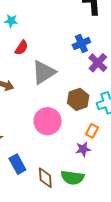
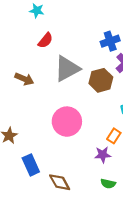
brown hexagon: (78, 99) -> (101, 80), moved
brown diamond: (45, 178) -> (60, 182), turned -30
green semicircle: (72, 178) -> (108, 184), moved, size x0.6

